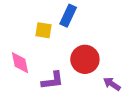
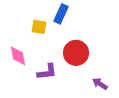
purple arrow: (112, 84) -> (100, 84), moved

